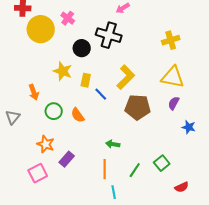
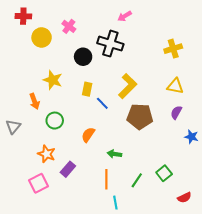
yellow circle: (41, 29) -> (42, 37), size x0.7
yellow star: (63, 71) -> (53, 80), moved
yellow triangle: (173, 77) -> (175, 86), size x0.7
orange semicircle: (78, 115) -> (88, 135), moved, turned 70

